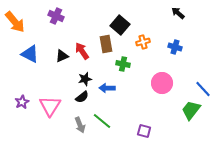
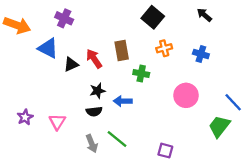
orange arrow: (15, 22) -> (17, 25), turned -30
black square: (120, 25) -> (153, 17), moved
blue triangle: (30, 54) -> (48, 48), moved
black semicircle: (82, 97) -> (94, 111), turned 32
pink triangle: (50, 106) -> (57, 122), size x0.7

